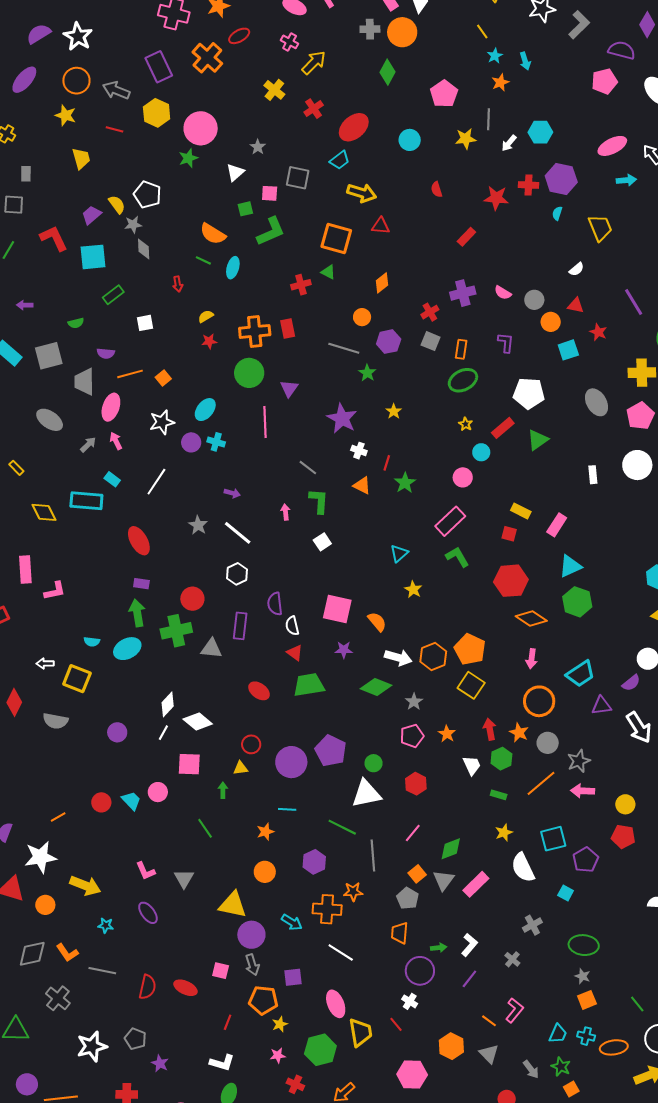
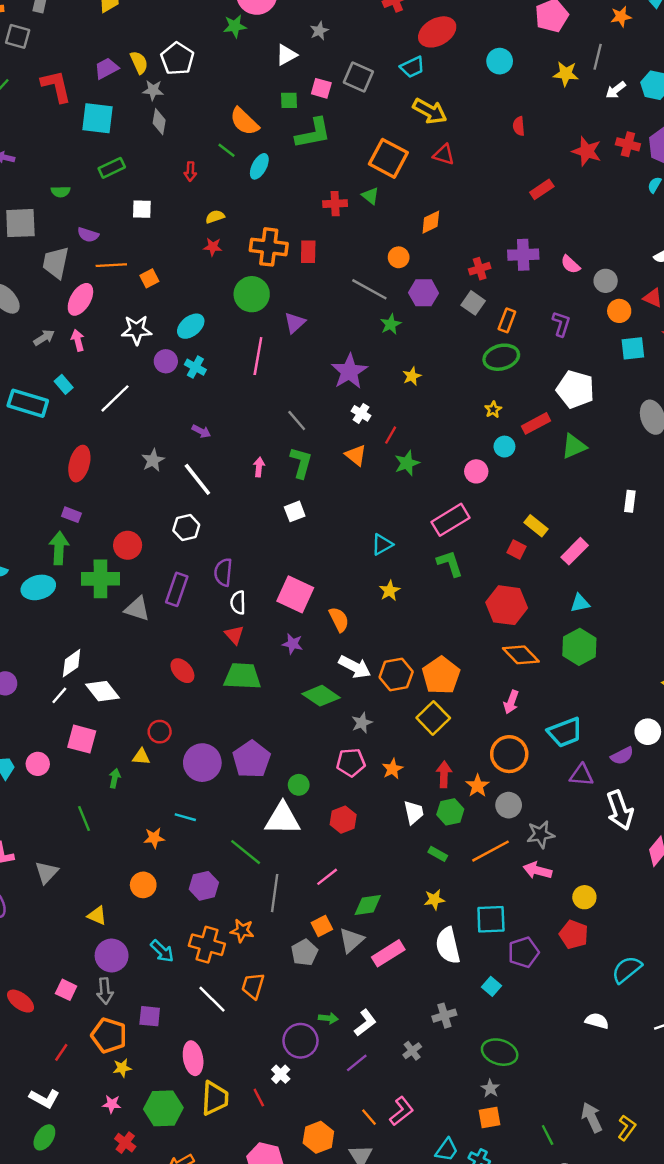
red ellipse: (139, 541) -> (79, 464), turned 32
cyan triangle: (570, 566) -> (580, 603), size x0.7
yellow triangle: (233, 905) -> (97, 916), size x0.6
orange trapezoid: (400, 933) -> (253, 986), moved

